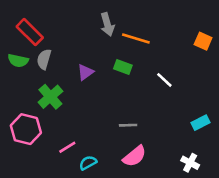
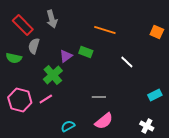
gray arrow: (107, 24) -> (52, 19), moved
green semicircle: (18, 61) -> (14, 58), moved
green rectangle: (123, 67) -> (86, 52), moved
green cross: (50, 97) -> (53, 75), moved
pink line: (67, 147) -> (46, 99), moved

